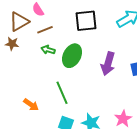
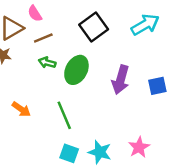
black square: (86, 21) -> (94, 27), turned -30
orange arrow: (31, 105) -> (21, 109), moved

